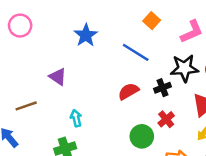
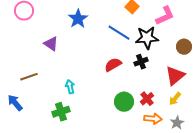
black star: (184, 68) -> (147, 38), moved
purple triangle: (58, 77) -> (51, 44), moved
red cross: (166, 119) -> (147, 99), moved

